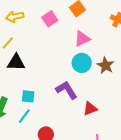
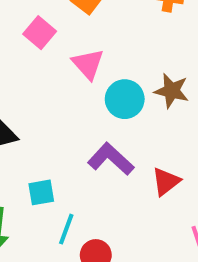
pink triangle: (82, 39) -> (88, 64), moved, turned -30
cyan line: (24, 116) -> (66, 229), moved

